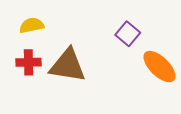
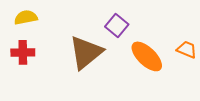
brown triangle: (68, 65) -> (86, 52), moved, turned -48

